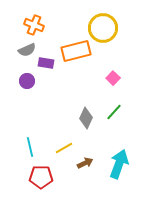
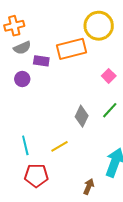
orange cross: (34, 25) -> (14, 26), moved, turned -36
brown arrow: (85, 163) -> (89, 187), moved, turned -42

